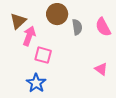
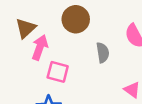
gray semicircle: (77, 27) -> (103, 53), moved

